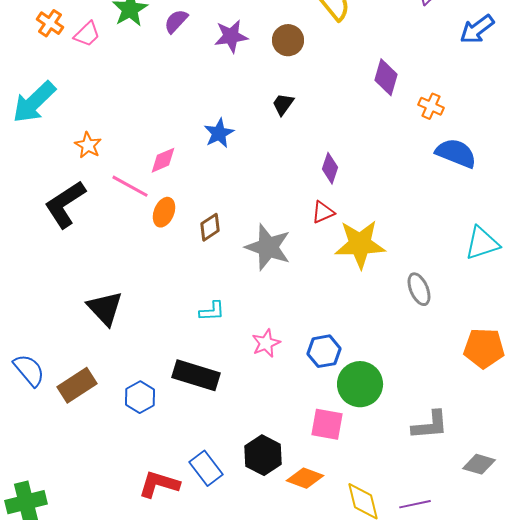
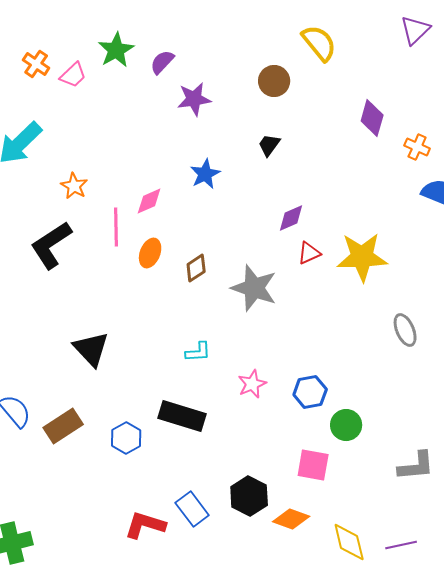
purple star: (231, 36) -> (194, 99), moved
purple diamond: (330, 168) -> (291, 218), moved, turned 48
pink line: (130, 186) -> (116, 227), turned 60
yellow star: (360, 244) -> (362, 257), moved
green circle: (360, 384) -> (346, 425), size x0.7

